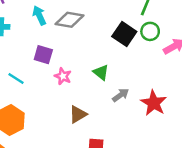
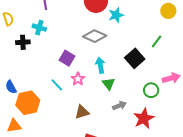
cyan arrow: (39, 15) -> (100, 65), moved
green circle: (150, 31) -> (151, 90), moved
cyan line: (16, 78) -> (57, 85), moved

